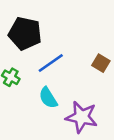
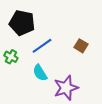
purple star: (82, 117) -> (66, 88), turned -30

